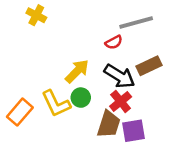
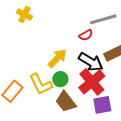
red cross: (121, 101) -> (92, 82), size x1.5
brown trapezoid: (109, 124) -> (66, 102), moved, turned 125

